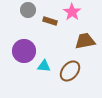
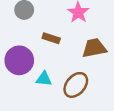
brown rectangle: (50, 21) -> (51, 38), moved

